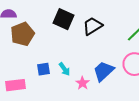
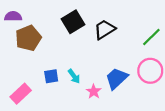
black square: (64, 19) -> (73, 22), turned 35
pink rectangle: (16, 85) -> (21, 94), turned -36

